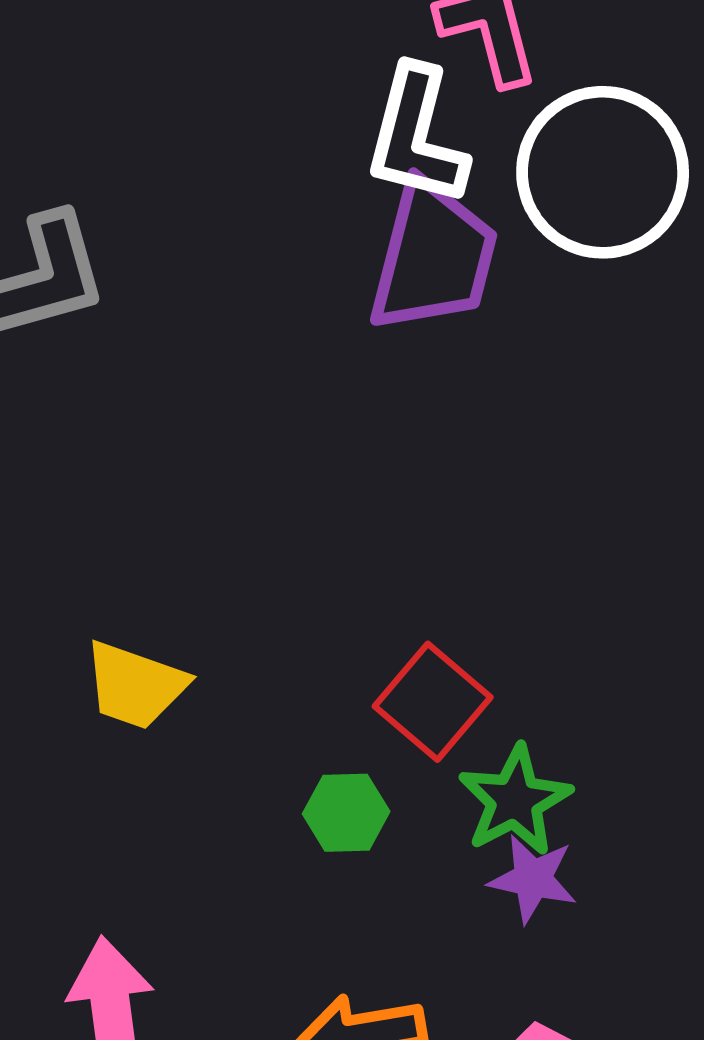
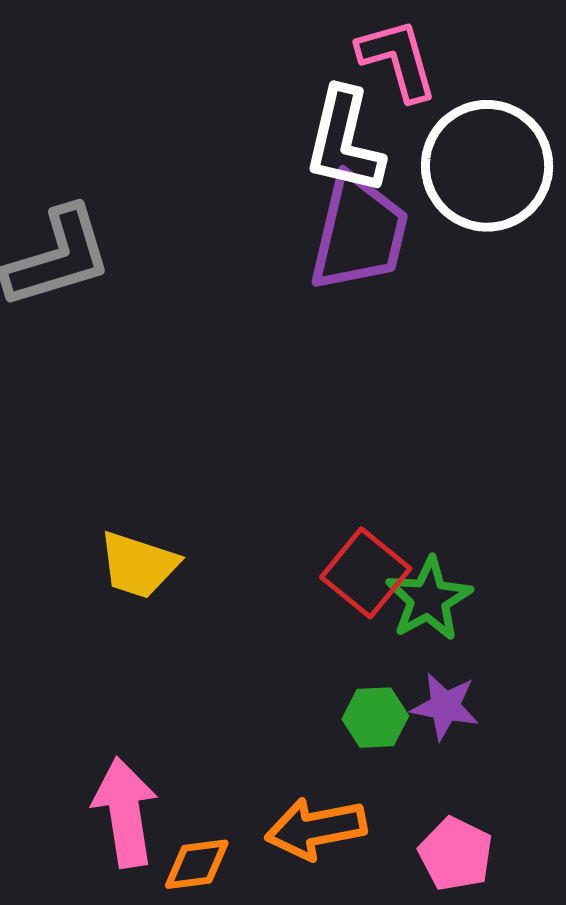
green star: (515, 800) -> (429, 599), moved
green hexagon: (346, 813) -> (375, 718), moved

